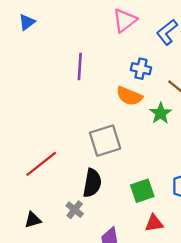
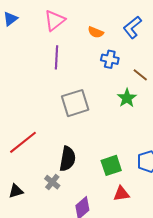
pink triangle: (125, 20) -> (55, 20), moved
orange semicircle: (129, 96) -> (96, 32), moved, size x0.7
gray square: (105, 141) -> (75, 103), moved

